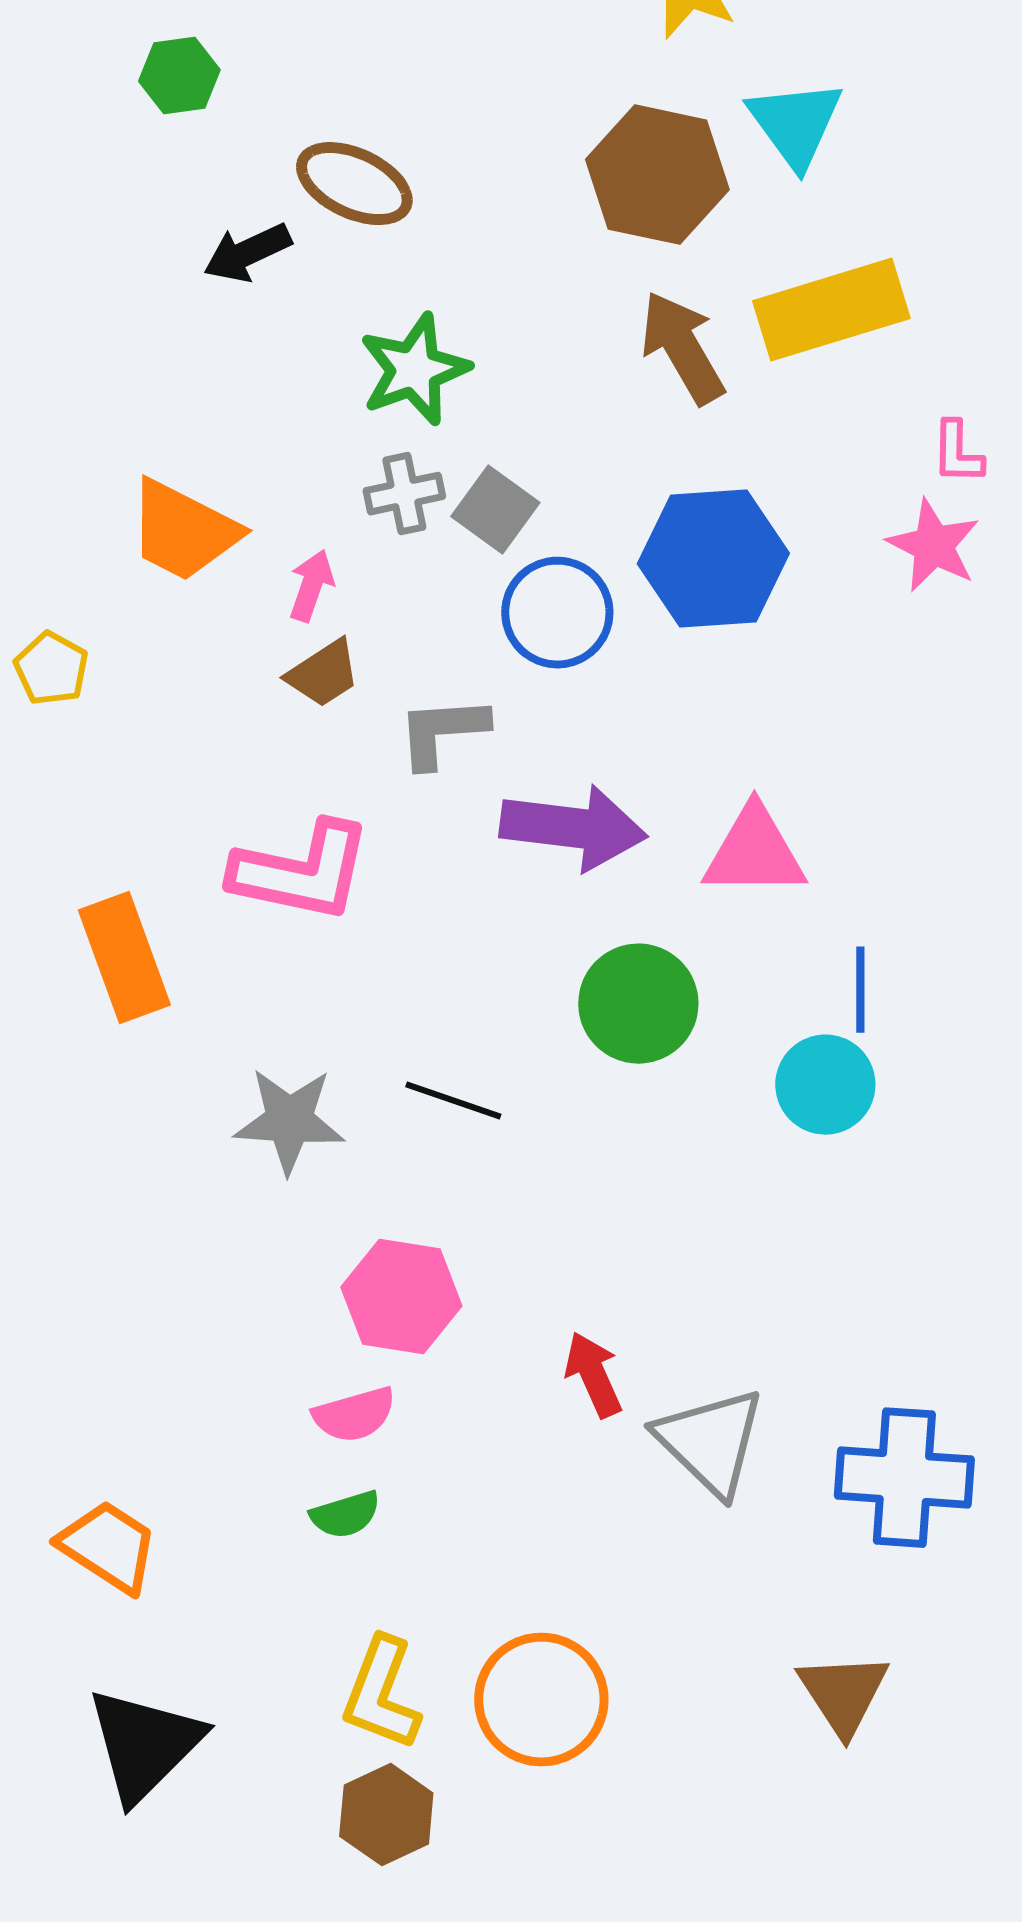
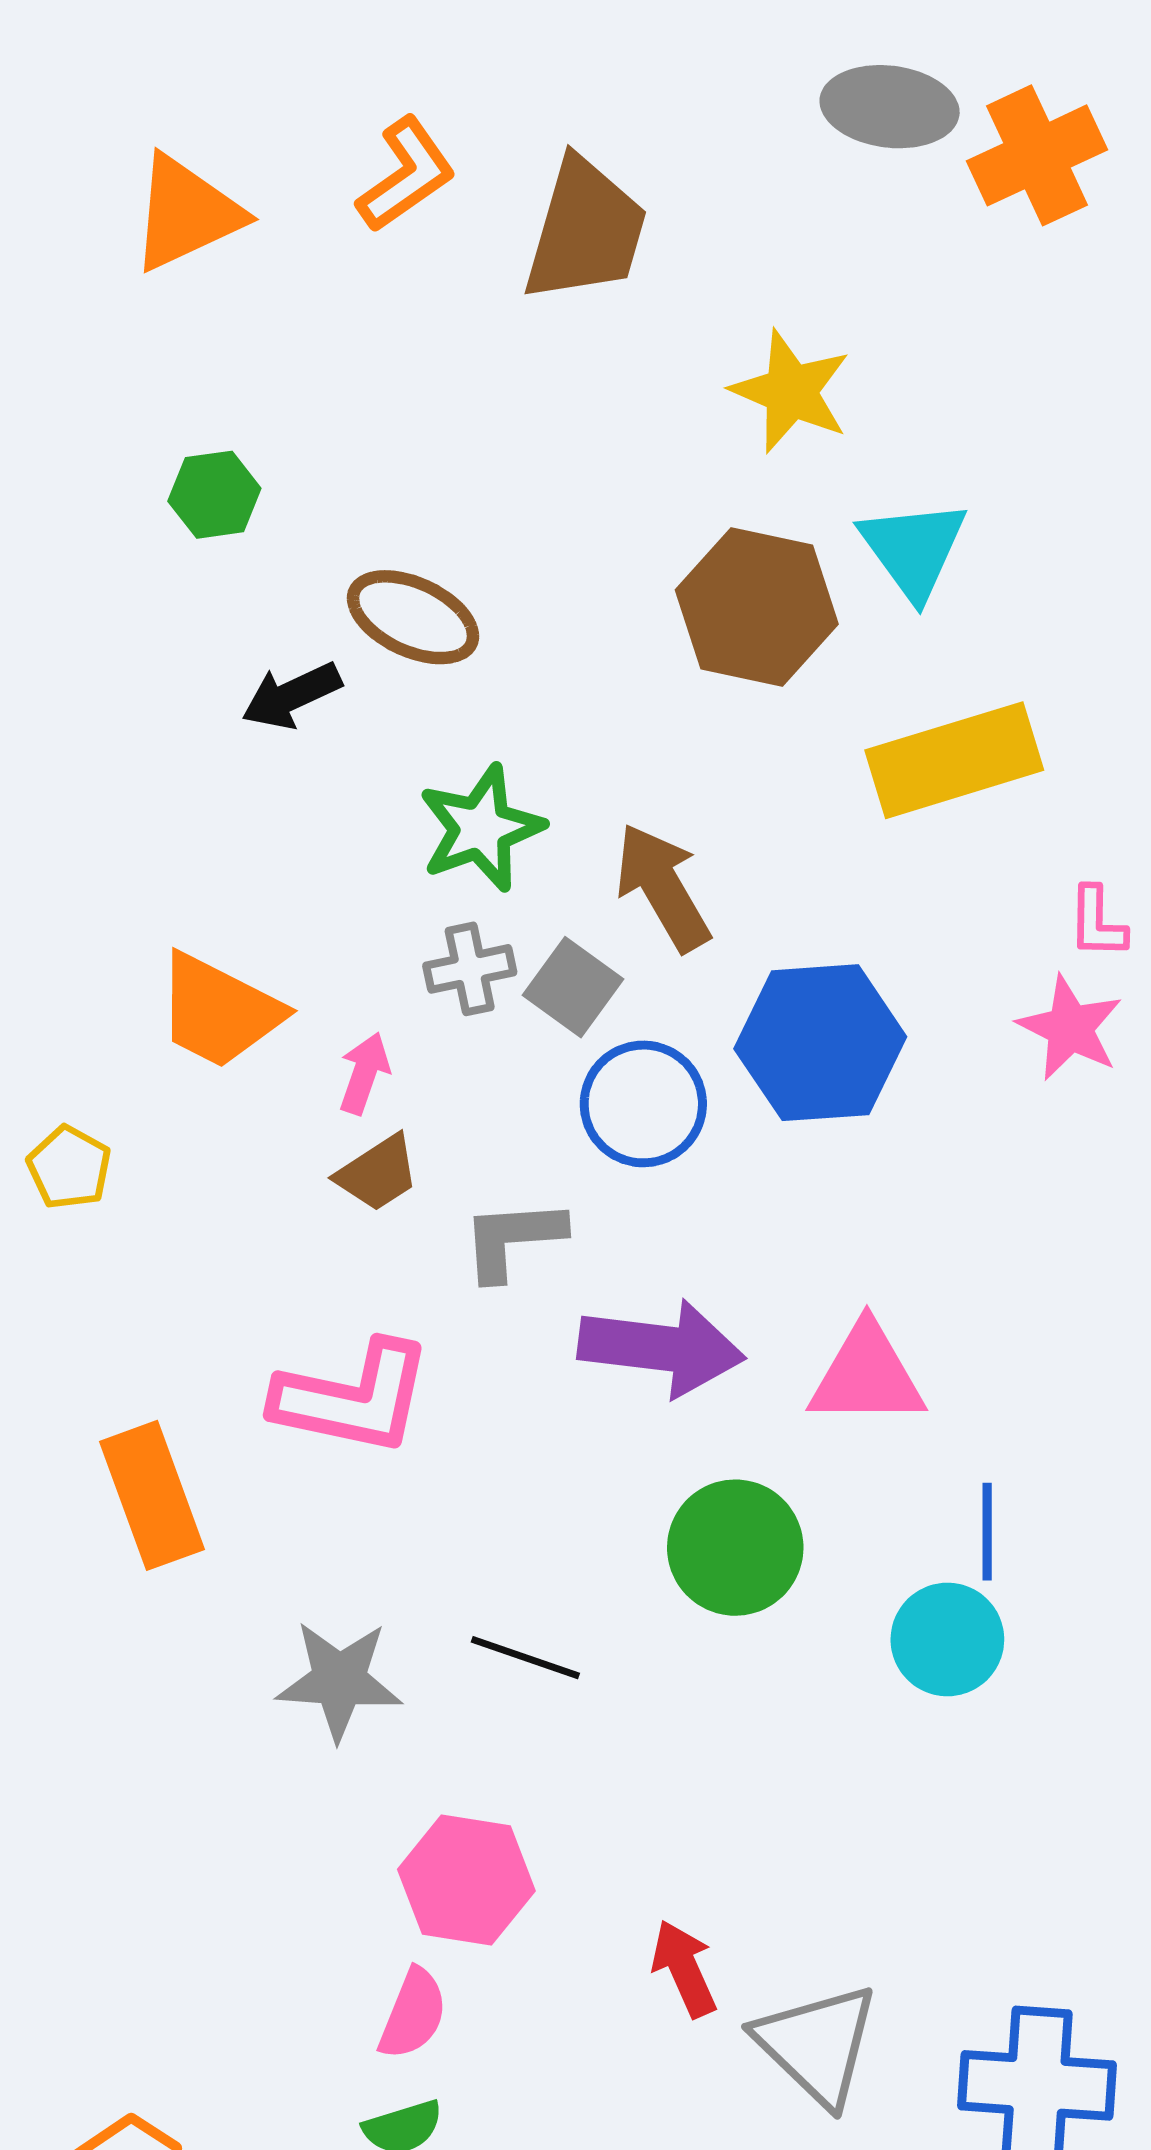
brown arrow: (682, 348) -> (663, 887), moved
pink semicircle: (354, 1415) -> (413, 2014), turned -52

